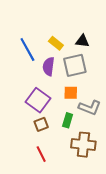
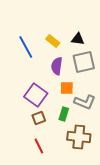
gray square: (75, 65) -> (84, 62), moved
purple semicircle: (49, 66) -> (57, 66), moved

